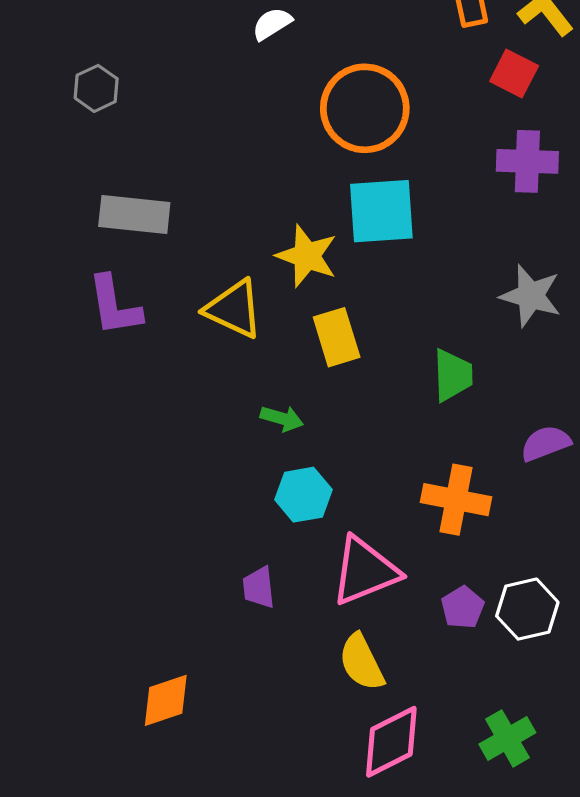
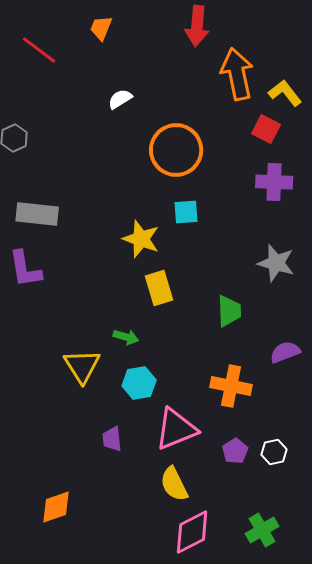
cyan square: (381, 211) -> (186, 212), size x0.6
yellow triangle: (234, 309) -> (82, 366), moved, turned 33
white hexagon: (527, 609) -> (274, 452), size x0.7

